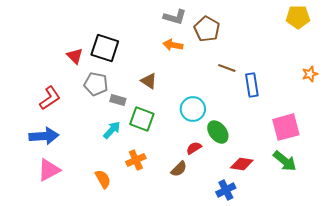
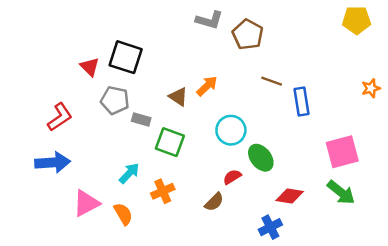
orange arrow: (173, 45) -> (207, 86), moved, turned 126
cyan arrow: (112, 130) -> (129, 173), moved
pink triangle: (49, 170) -> (86, 203), moved

